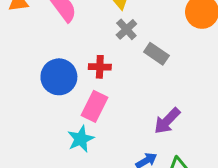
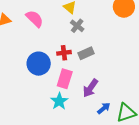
gray rectangle: (156, 54) -> (86, 53), moved, turned -49
purple arrow: (167, 121) -> (90, 88), moved

